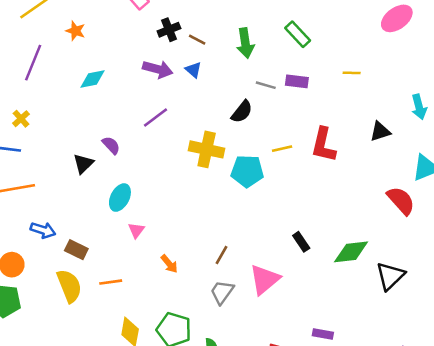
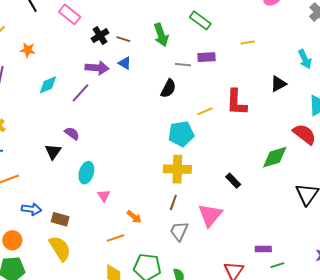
purple line: (155, 118) -> (80, 93), moved
yellow cross: (207, 149) -> (177, 169), moved
green diamond: (351, 252) -> (275, 157), moved
orange line: (111, 282) -> (115, 238), moved

